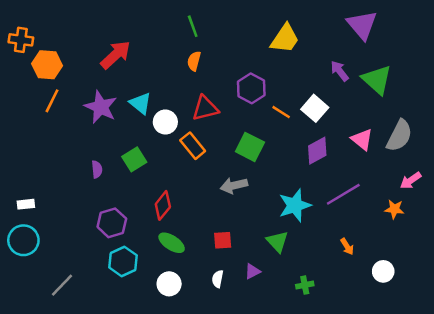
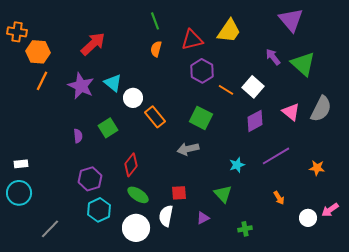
red triangle: (205, 108) -> (192, 40), moved
pink arrow: (411, 181) -> (330, 210), moved
cyan star: (295, 205) -> (237, 165), size x0.6
white semicircle: (218, 279) -> (166, 216), moved, size x1.5
white circle: (169, 284) -> (136, 228), size x1.4

